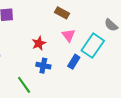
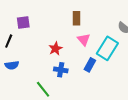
brown rectangle: (62, 13) -> (76, 18), turned 64

